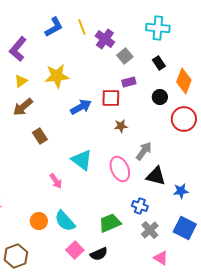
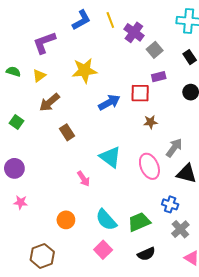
purple L-shape: (18, 49) -> (44, 43), turned 30
yellow triangle: (21, 81) -> (39, 76), moved
cyan semicircle: (65, 221) -> (106, 220), moved
black semicircle: (99, 254) -> (146, 254), moved

